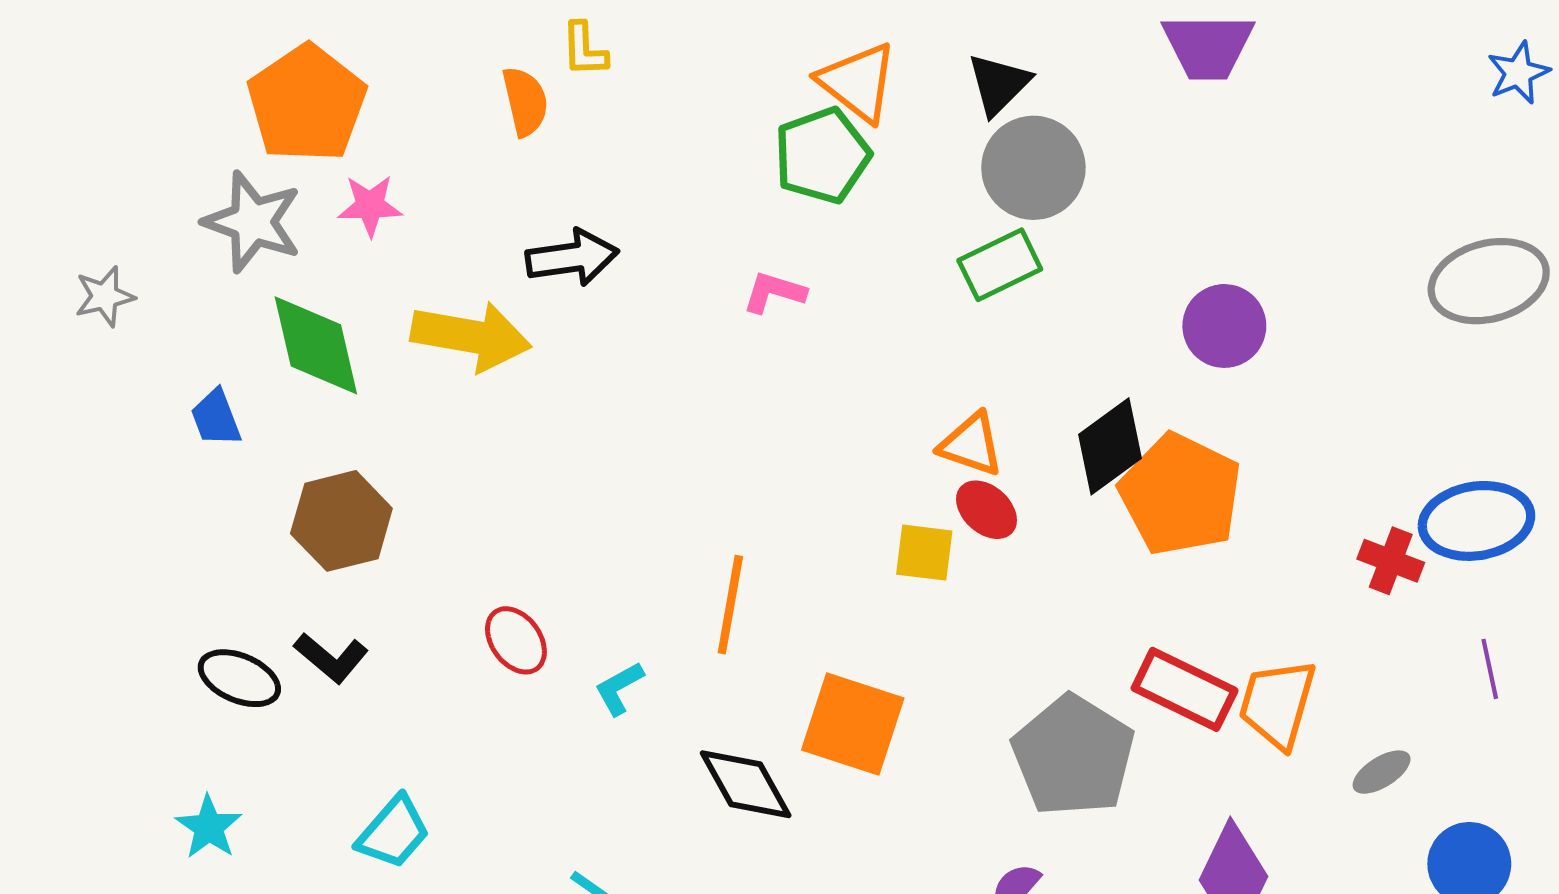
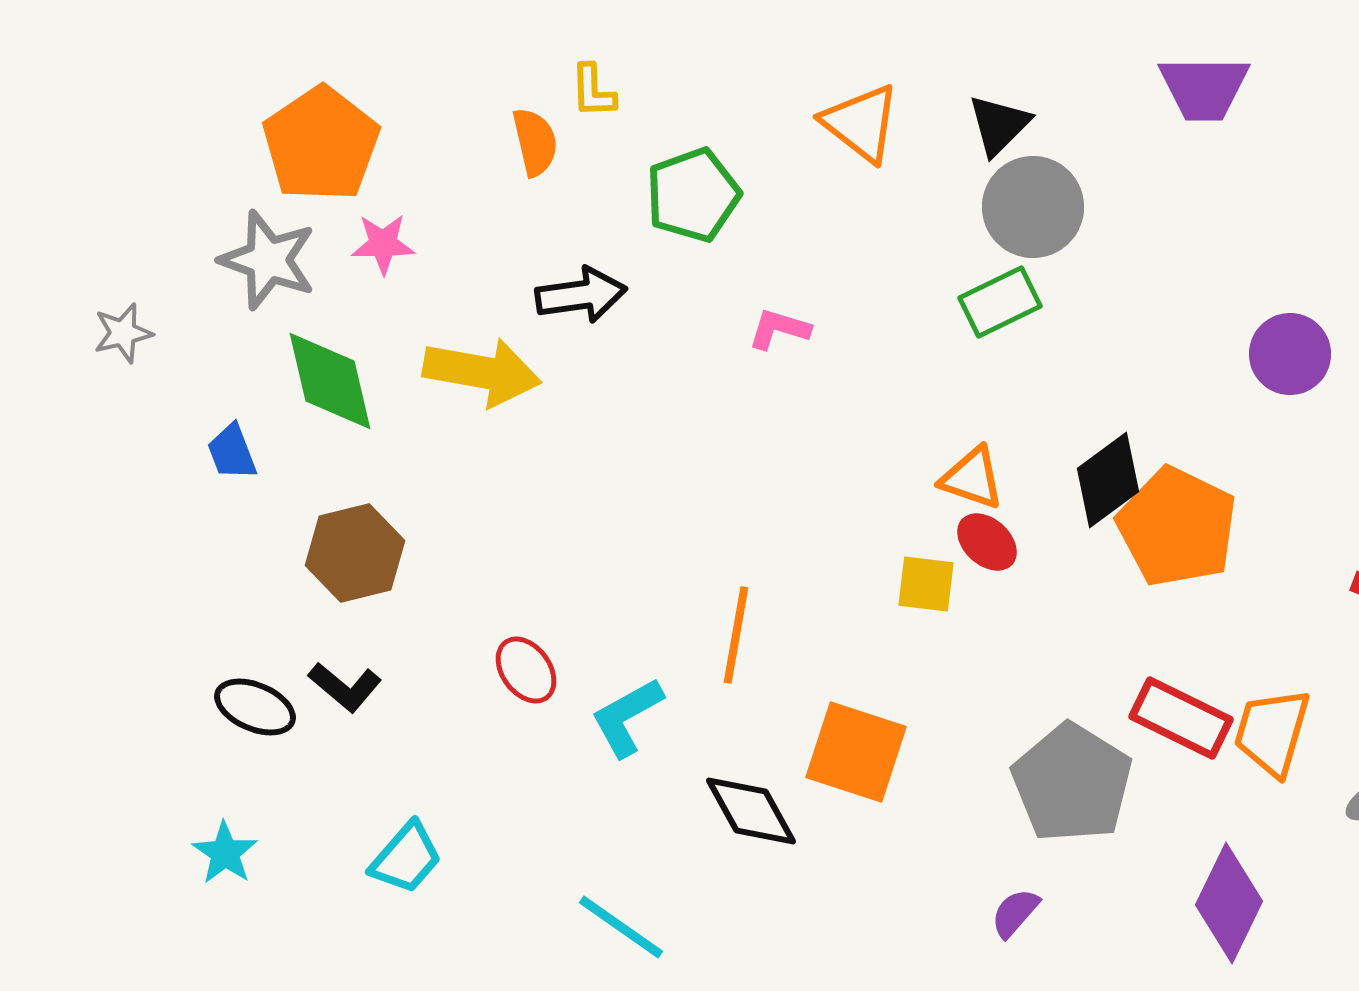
green pentagon: (822, 156) -> (693, 195), moved
purple circle: (1224, 326) -> (1290, 354), moved
cyan L-shape: (619, 688) -> (627, 717), size x1.5

